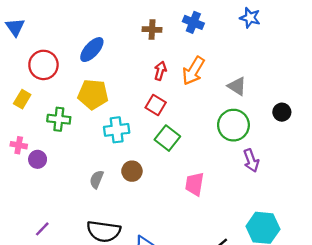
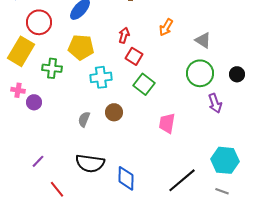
red arrow: (160, 71) -> (124, 35), moved
orange arrow: (193, 71) -> (166, 27), size x0.7
yellow rectangle: (22, 99) -> (21, 51), size x1.8
black circle: (282, 112) -> (237, 74), moved

